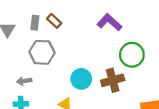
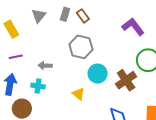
gray hexagon: (42, 52) -> (81, 47), moved
brown cross: (113, 80) -> (126, 80), turned -30

